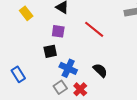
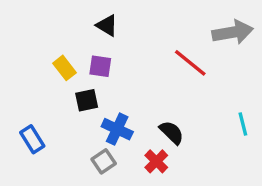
yellow rectangle: (26, 13) -> (65, 68), moved
red line: (94, 29) -> (190, 63), moved
red cross: (80, 89) -> (156, 161), moved

